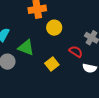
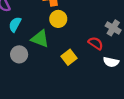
yellow circle: (54, 28) -> (58, 19), moved

